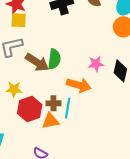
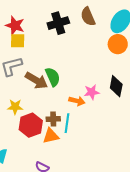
green semicircle: (54, 59) -> (53, 77), turned -30
pink star: (96, 64) -> (92, 92), moved
orange arrow: (79, 85) -> (77, 101), size x0.7

